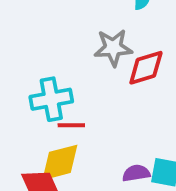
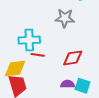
red diamond: (146, 68) -> (73, 58), moved
yellow diamond: (60, 162) -> (15, 68), moved

